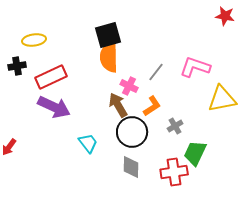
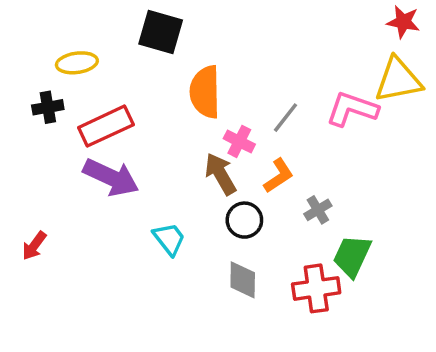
black square: (108, 35) -> (161, 32), moved, turned 32
yellow triangle: (222, 99) -> (398, 80), moved
black circle: (132, 132) -> (244, 220), size x0.7

